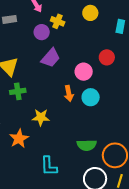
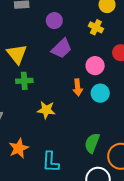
yellow cross: (58, 21) -> (96, 27), moved
orange star: (19, 139) -> (19, 148), moved
green semicircle: (87, 145) -> (92, 143), turned 108

